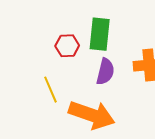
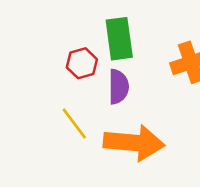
purple semicircle: (105, 72) -> (119, 87), moved

